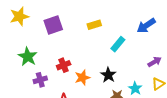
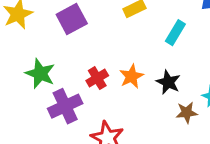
orange star: (82, 78) -> (131, 76), moved
purple cross: (40, 80) -> (65, 106), size x1.5

